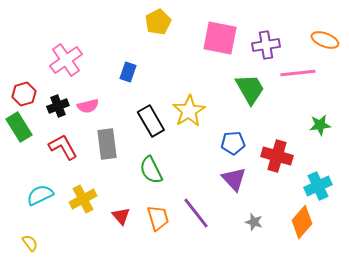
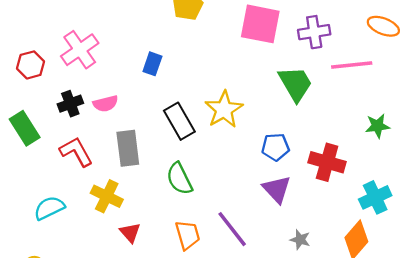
red hexagon: (24, 94) -> (30, 65), moved
yellow cross: (83, 199) -> (107, 196), moved, turned -36
red triangle: (121, 216) -> (130, 233), moved

